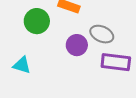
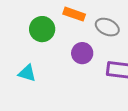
gray ellipse: (102, 34) -> (107, 27), moved

